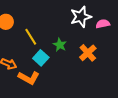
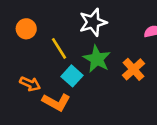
white star: (81, 17) -> (93, 22), moved
green star: (60, 45) -> (97, 59), size x1.5

